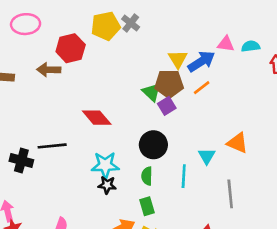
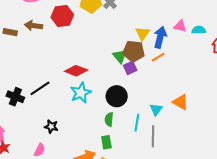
blue arrow: (201, 61) -> (160, 37), turned -50
brown arrow: (49, 70) -> (33, 26), moved
red diamond: (97, 118) -> (76, 71), turned -35
black line: (52, 146) -> (40, 88), turned -35
cyan star: (105, 165) -> (81, 93), moved, turned -30
black star: (107, 185) -> (51, 127), moved
gray line: (230, 194) -> (153, 136), moved

